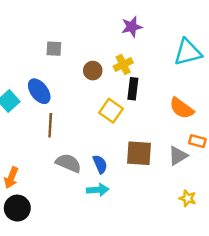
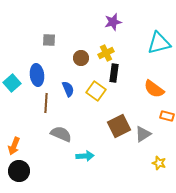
blue ellipse: (39, 91) -> (37, 75), turned 30
brown square: (139, 153) -> (119, 126), turned -30
gray triangle: (178, 156) -> (143, 134), moved
blue semicircle: (100, 164) -> (68, 89), moved

